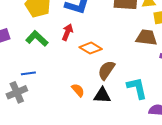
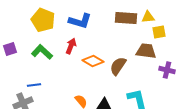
brown semicircle: (106, 70) -> (118, 66), moved

